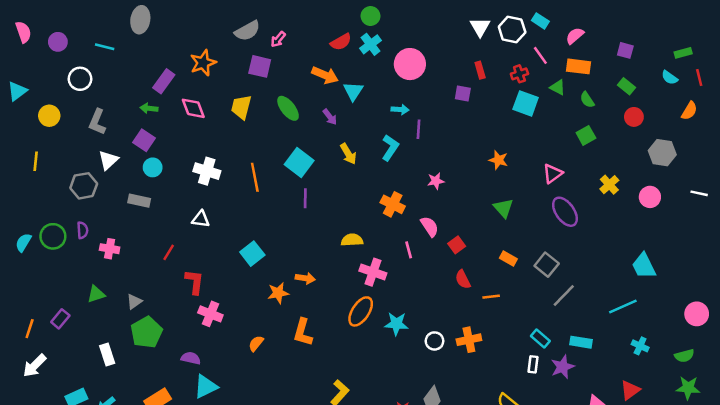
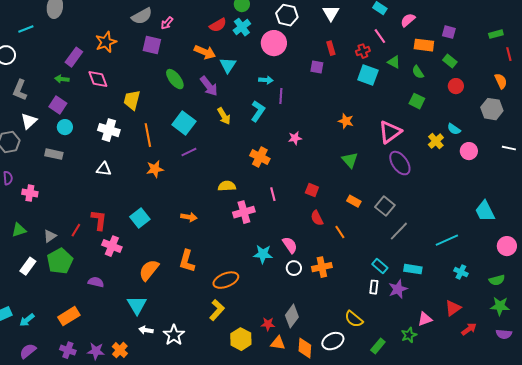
white hexagon: (512, 30) -> (287, 15), moved
cyan line: (105, 47) -> (26, 29), turned -35
orange rectangle: (579, 66) -> (424, 45), moved
cyan semicircle: (670, 78) -> (454, 129), moved
yellow trapezoid: (241, 107) -> (132, 100), moved
orange semicircle: (689, 111) -> (501, 81), turned -56
purple arrow: (330, 117) -> (209, 86), size x1.5
green square: (586, 135) -> (417, 101), turned -35
gray hexagon: (662, 153) -> (492, 109), moved
pink triangle: (553, 174) -> (390, 132), size x1.4
purple line: (305, 198) -> (189, 152), turned 63
pink semicircle: (430, 226) -> (290, 245), moved
red square: (457, 245) -> (312, 190), turned -32
red line: (169, 252) -> (76, 230), moved
cyan square: (252, 254) -> (140, 218), moved
cyan trapezoid: (644, 266) -> (485, 211), moved
pink cross: (373, 272) -> (244, 212), turned -35
orange star: (278, 293) -> (155, 169), moved
orange line: (491, 297) -> (340, 232), turned 64
orange ellipse: (361, 311) -> (226, 280), moved, turned 35
orange semicircle: (256, 343) -> (149, 270), size x1.6
white rectangle: (107, 355) -> (28, 266), moved, turned 54
cyan triangle: (206, 387) -> (137, 305), moved, turned -35

